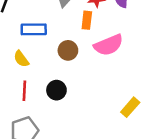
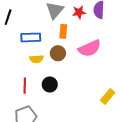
orange rectangle: (87, 20) -> (63, 31), moved
yellow semicircle: (21, 59) -> (36, 59), moved, turned -56

